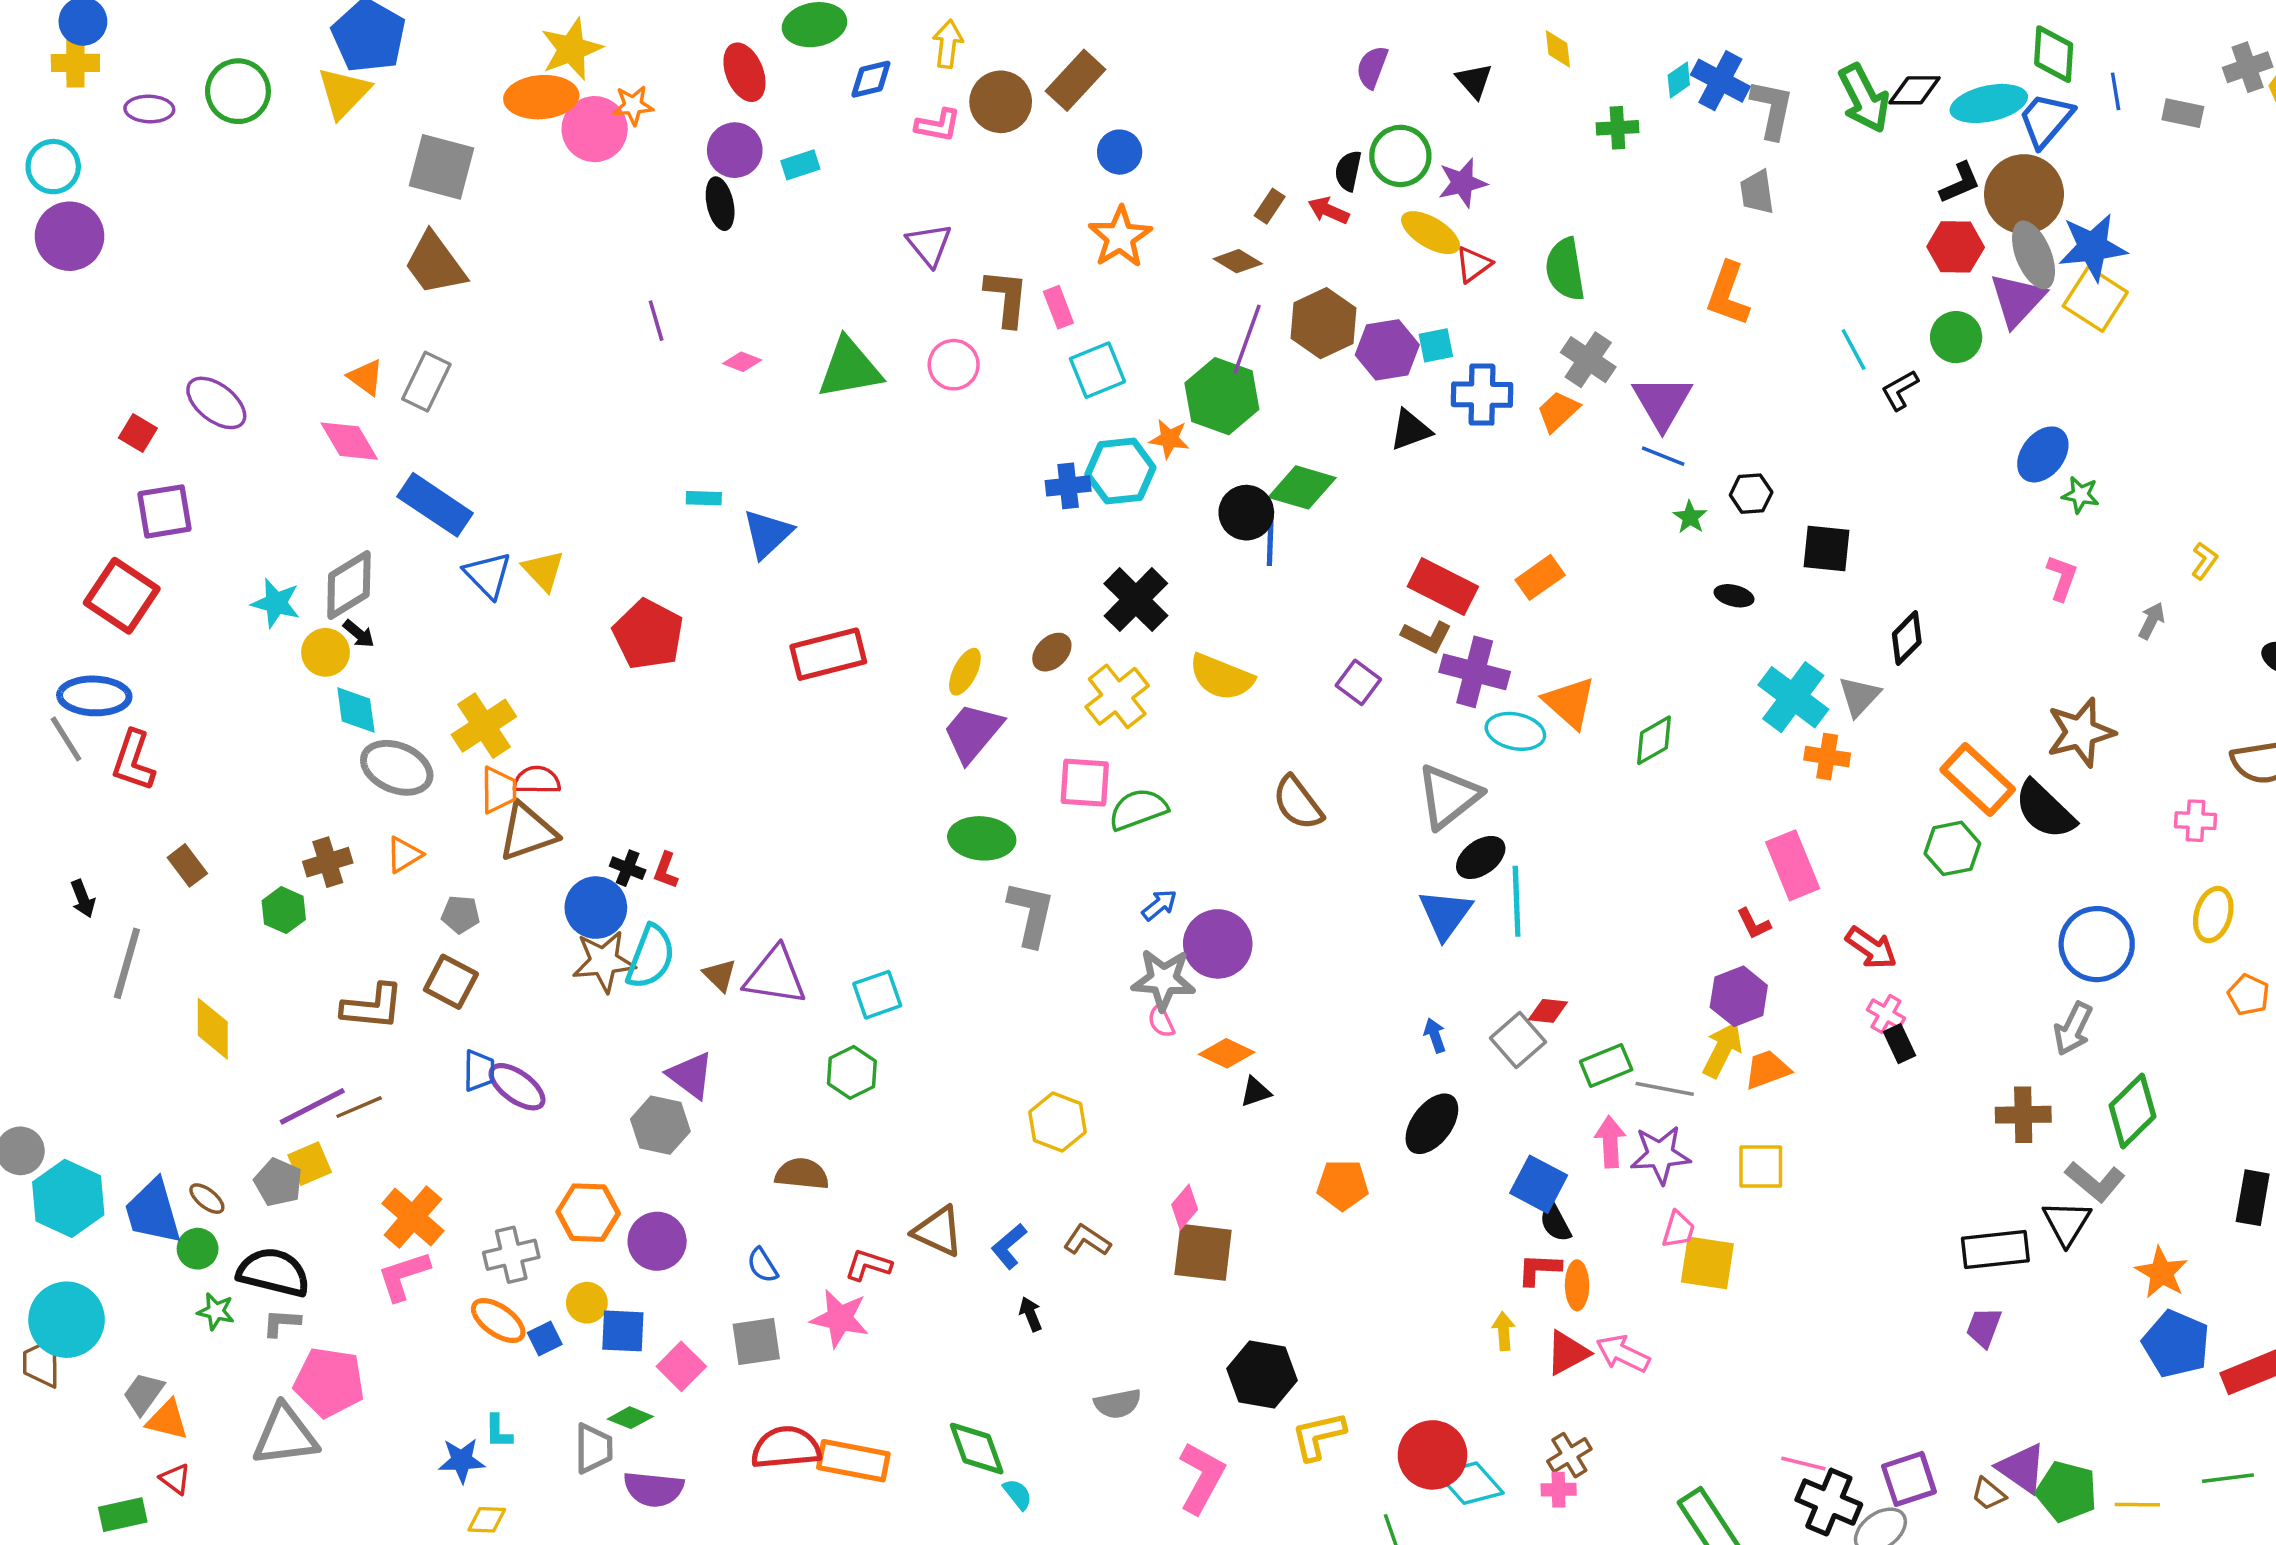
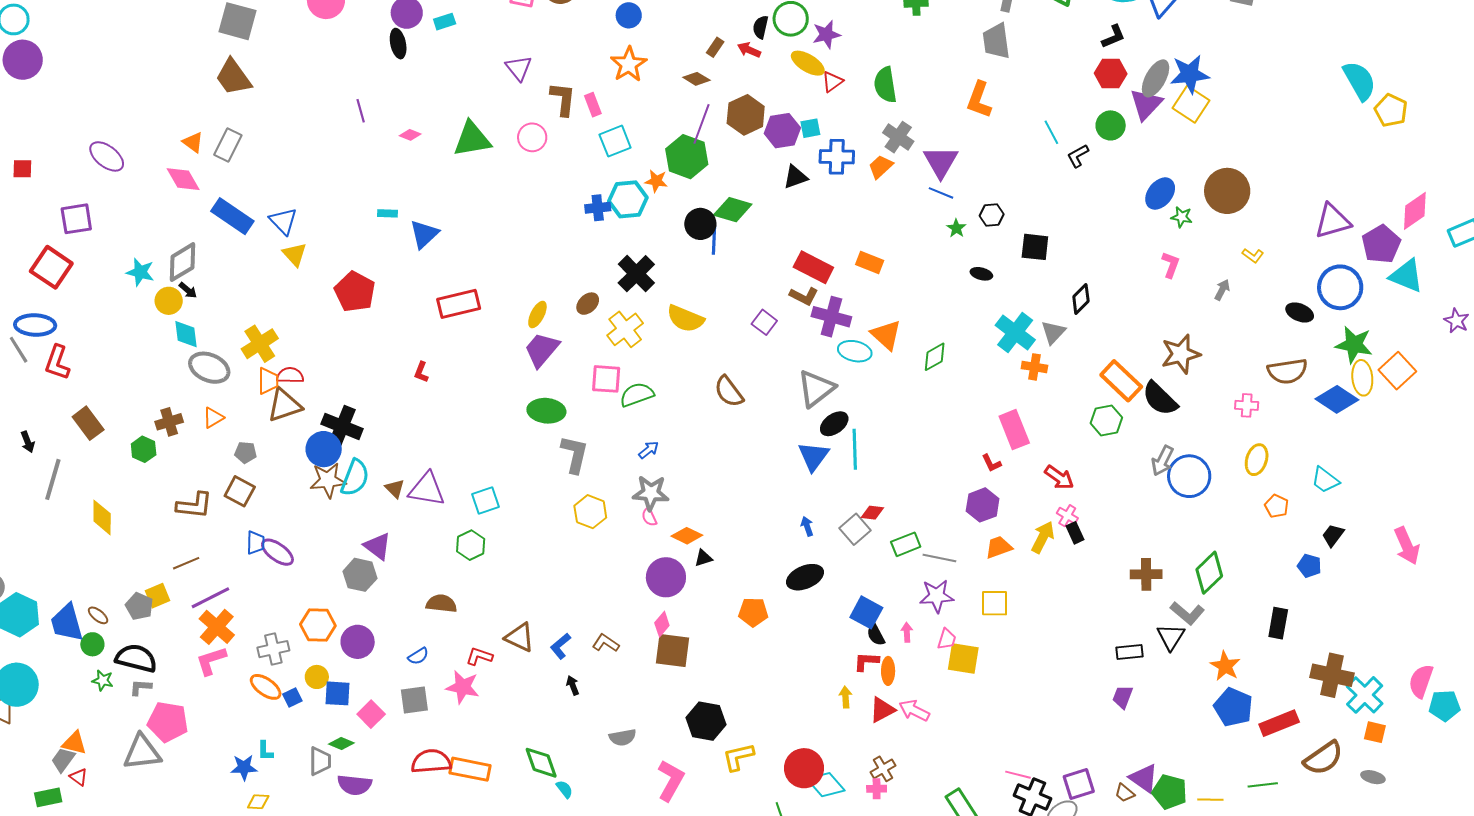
gray trapezoid: (1757, 192) -> (996, 41), size x1.4
brown circle: (2024, 194) -> (1227, 191), moved
gray ellipse: (2034, 255) -> (1156, 78), turned 51
red square: (138, 433) -> (22, 169), moved, turned -30
yellow L-shape: (2204, 561) -> (1253, 255), turned 90
blue triangle: (488, 575) -> (283, 221), moved
orange rectangle: (1540, 577) -> (870, 262), turned 56
brown rectangle: (187, 865) -> (88, 423), size x1.4
black cross: (628, 868) -> (342, 426), size x2.0
red L-shape: (666, 870) -> (421, 372), moved
purple circle: (1218, 944) -> (666, 577), moved
gray arrow: (2073, 1029) -> (1163, 461), moved
yellow arrow: (1722, 1050) -> (1043, 537), moved
purple line: (312, 1106) -> (210, 598), moved
yellow hexagon: (1057, 1122) -> (590, 512), moved
black ellipse: (1432, 1124) -> (805, 577), turned 30
pink arrow: (1610, 1142) -> (907, 632), moved, size x0.7
black rectangle: (1995, 1250) -> (1130, 652), size x0.7
blue semicircle: (762, 1265) -> (418, 656), turned -90
gray trapezoid: (144, 1394) -> (63, 760), moved

